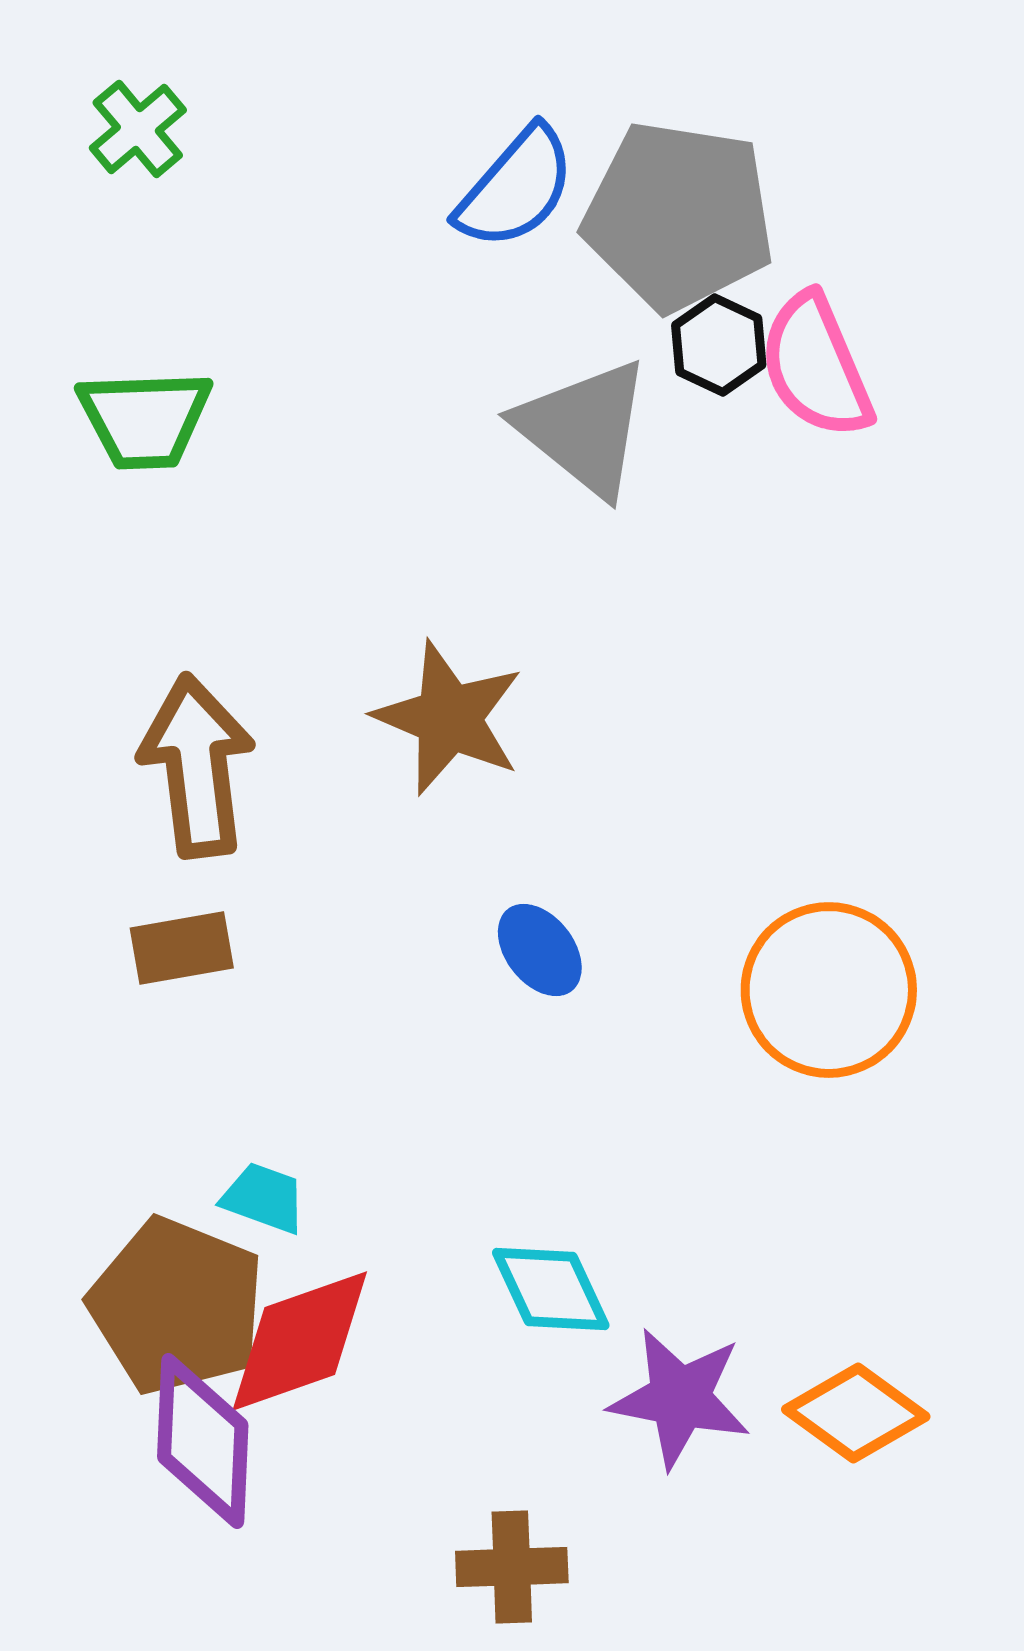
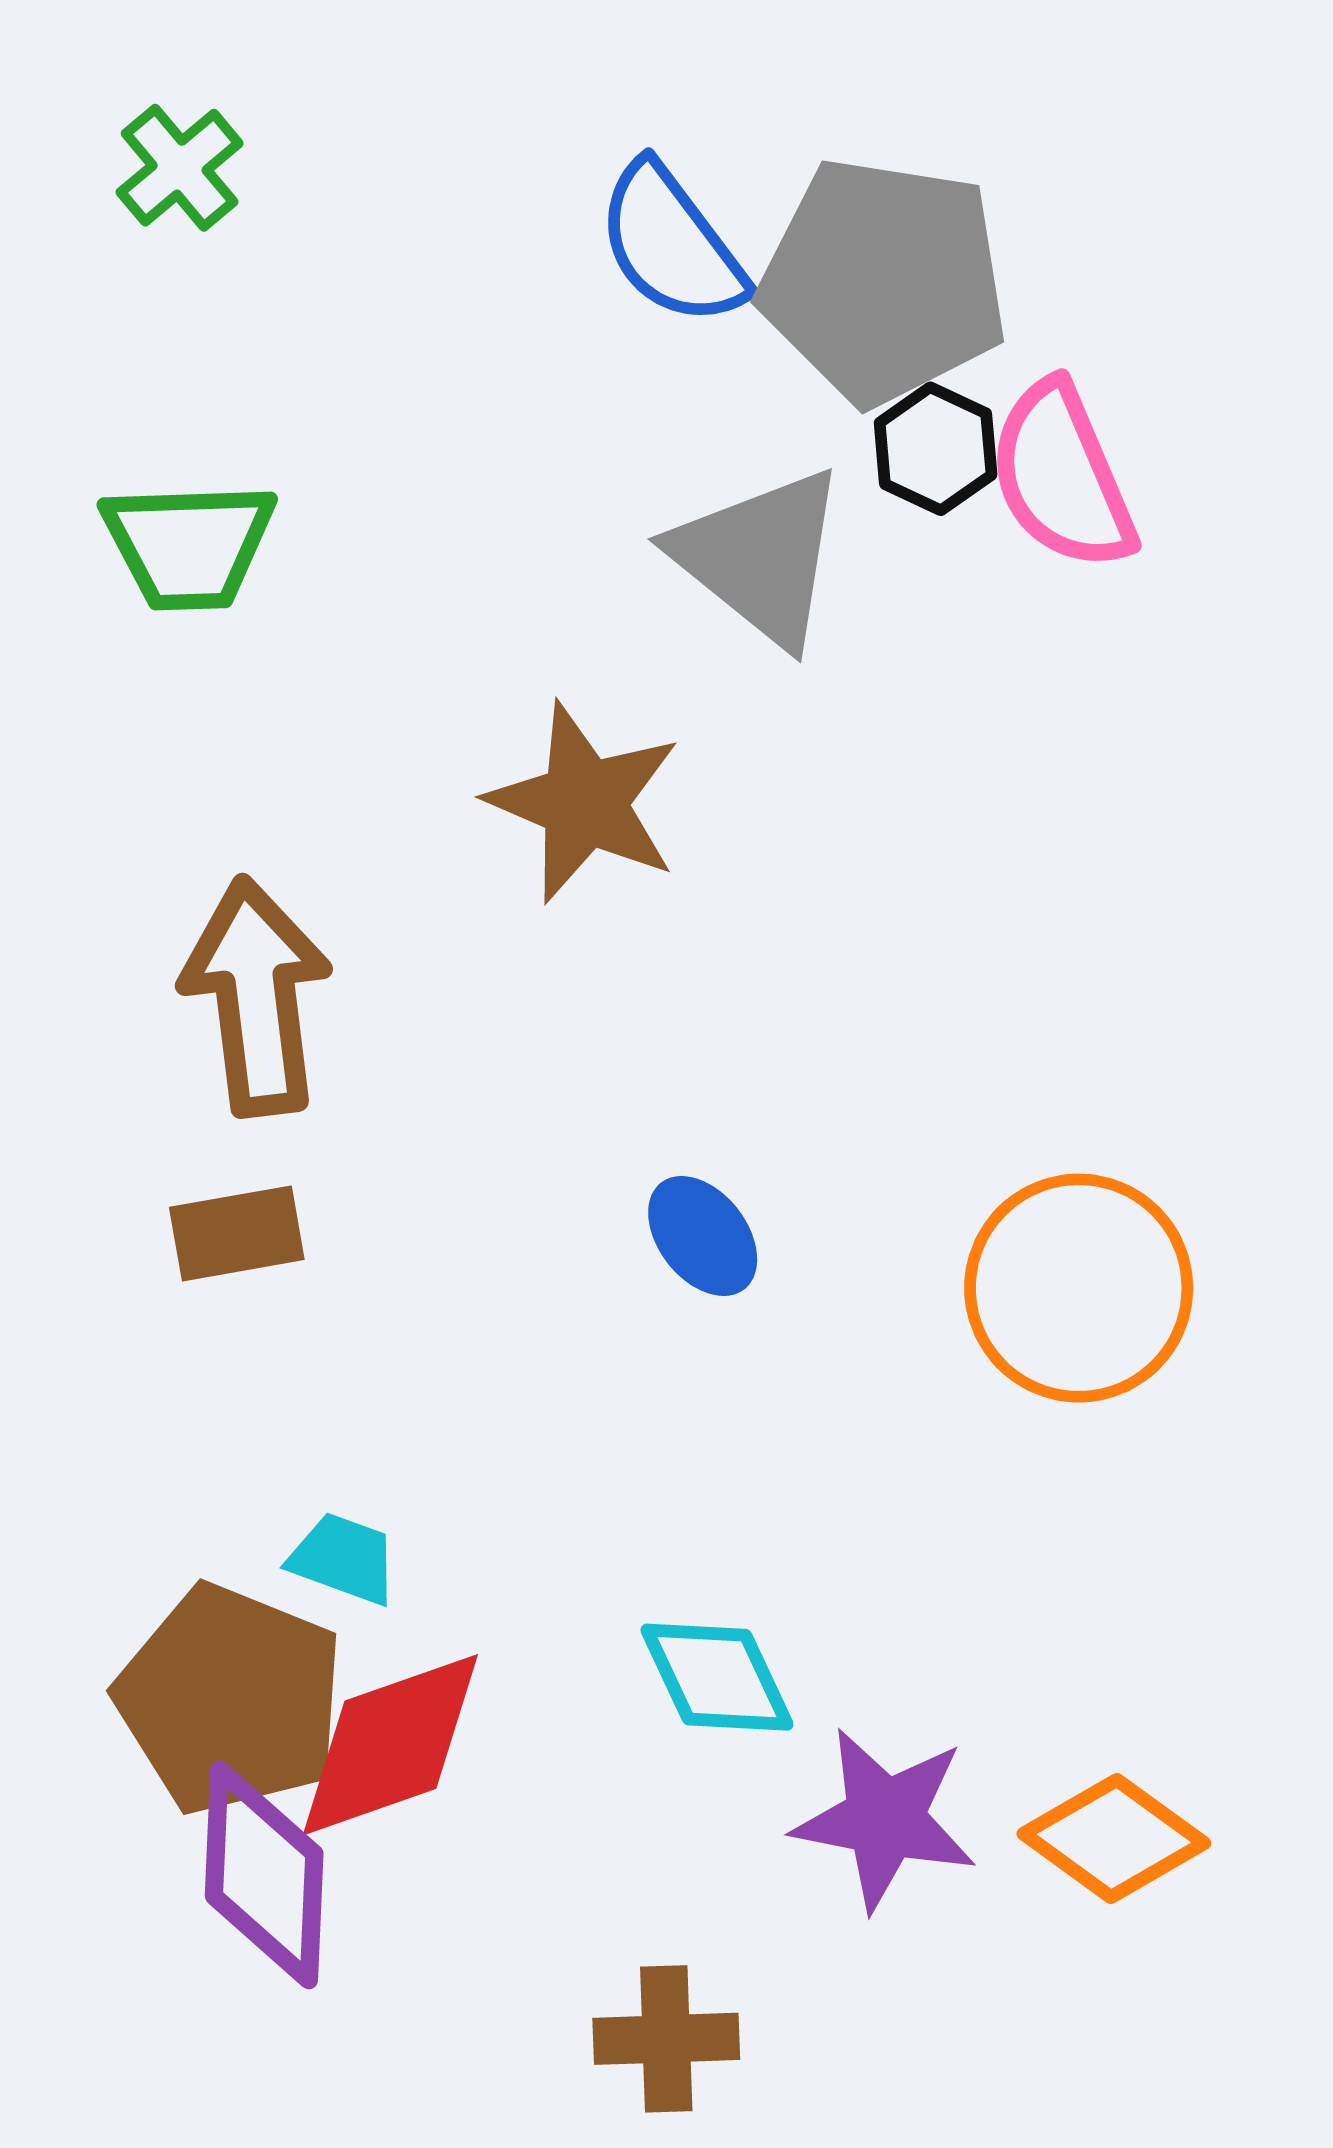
blue semicircle: (516, 188) -> (671, 244), turned 102
brown star: (449, 718) -> (584, 803), moved

